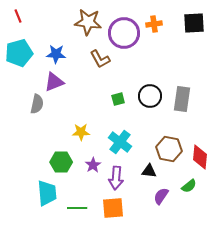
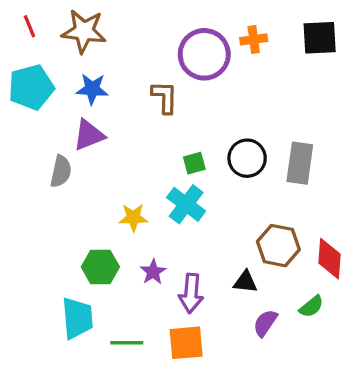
brown star: (88, 22) -> (84, 31), moved
brown L-shape: (100, 59) -> (165, 97), turned -150
cyan cross: (120, 142) -> (186, 204), moved

